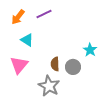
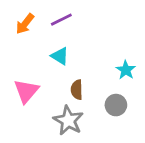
cyan triangle: (27, 40) -> (60, 56), moved
gray circle: (73, 67) -> (116, 105), moved

